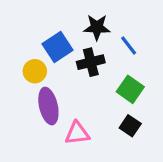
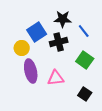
black square: (130, 126) -> (85, 94), moved
pink triangle: (77, 133) -> (56, 78), moved

